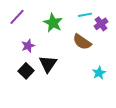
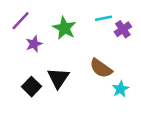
brown semicircle: (82, 42) -> (101, 68), moved
purple star: (28, 46) -> (34, 44), moved

